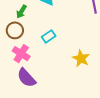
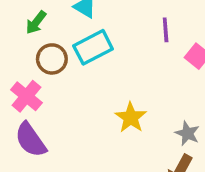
brown circle: (15, 30) -> (52, 59), moved
cyan rectangle: (49, 36) -> (93, 47), moved, size x1.5

